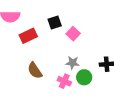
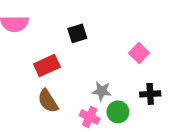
pink square: (73, 34) -> (139, 53), moved
red rectangle: (28, 36) -> (47, 66), moved

